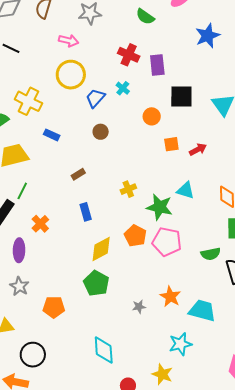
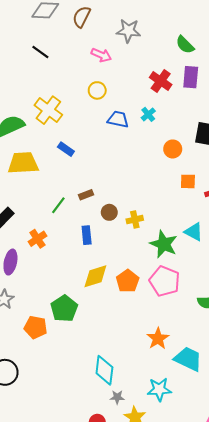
purple rectangle: (157, 65) -> (191, 77), moved
yellow circle: (71, 75) -> (97, 90), size x0.6
blue trapezoid: (95, 98) -> (118, 119), turned 50
brown circle: (101, 132) -> (109, 212), moved
green line: (22, 191) -> (58, 205), moved
orange pentagon: (135, 236) -> (128, 281), moved
green pentagon: (96, 283) -> (64, 308), moved
gray star: (139, 307) -> (117, 397), moved
cyan diamond: (104, 350) -> (104, 370), moved

